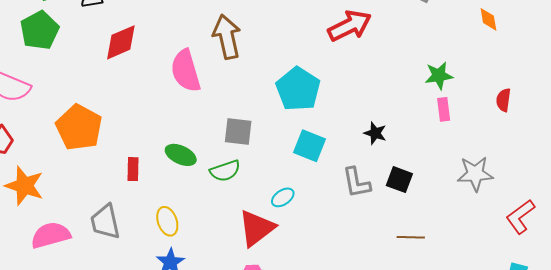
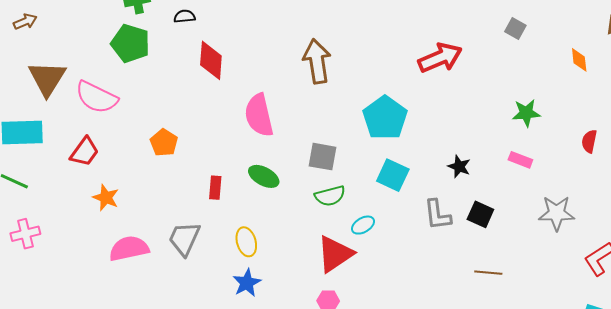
green pentagon: (40, 30) -> (130, 43), turned -30
red diamond: (121, 42) -> (211, 60), turned -66
pink semicircle: (186, 71) -> (259, 115), moved
pink rectangle: (444, 109) -> (520, 160), moved, turned -65
orange pentagon: (79, 127) -> (164, 143), size x0.6
green semicircle: (225, 171) -> (330, 196), moved
orange star: (24, 186) -> (106, 198), size x0.7
gray trapezoid: (105, 222) -> (184, 239), turned 33

